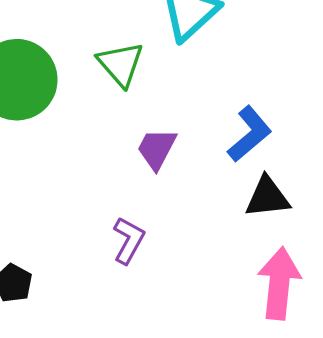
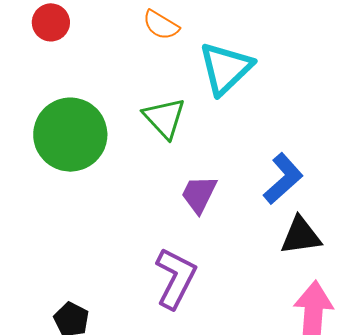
purple L-shape: (129, 240) -> (176, 278), size x1.4

